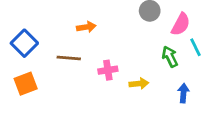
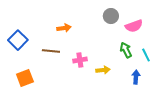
pink semicircle: (181, 24) -> (134, 26), turned 42
cyan line: (196, 47) -> (146, 55), moved
orange square: (26, 84) -> (25, 78), moved

